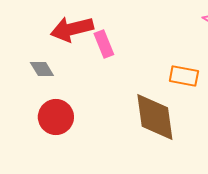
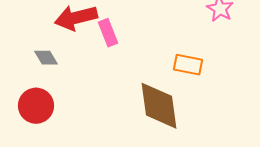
red circle: (56, 117) -> (36, 106), moved

